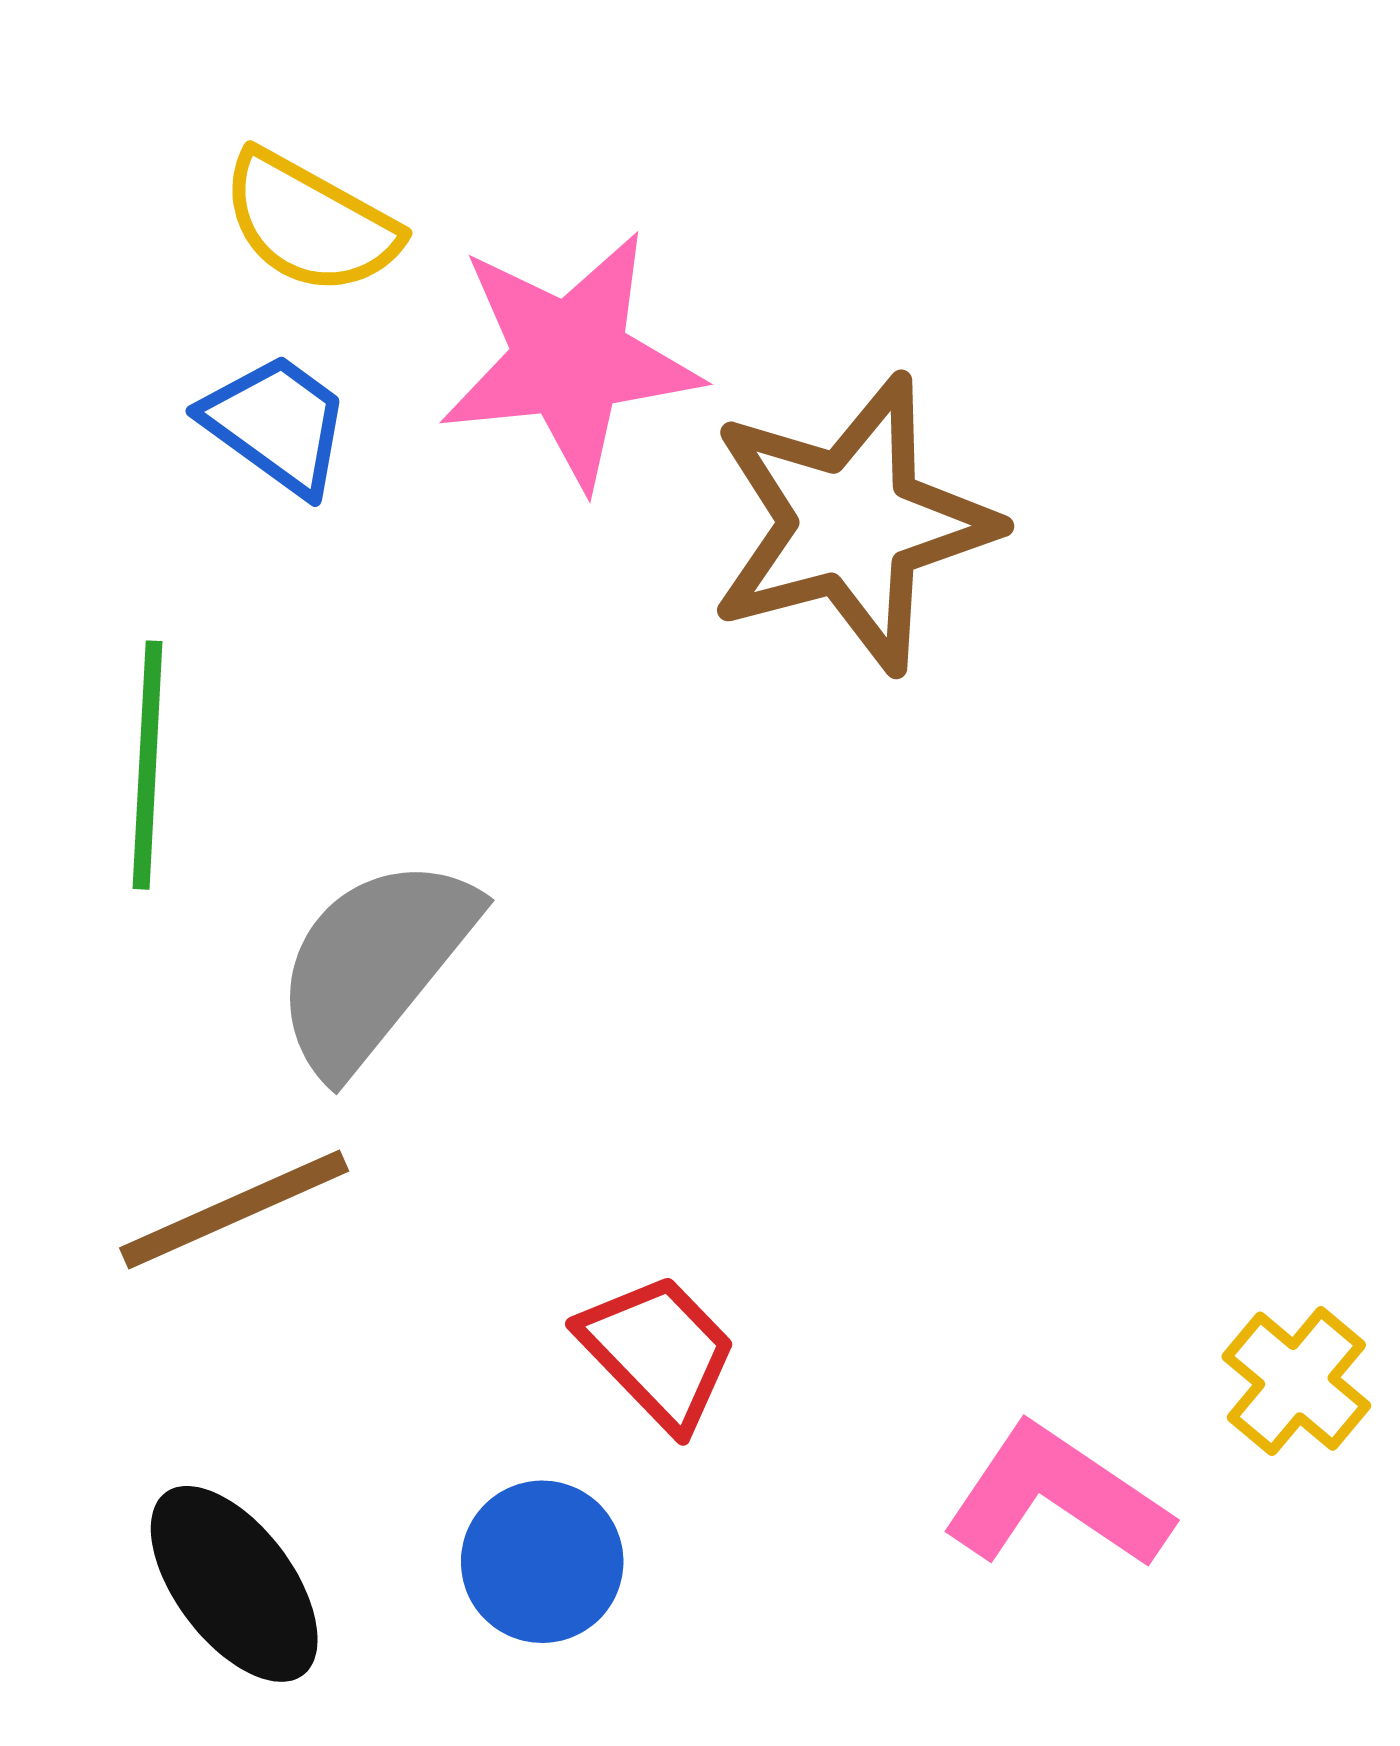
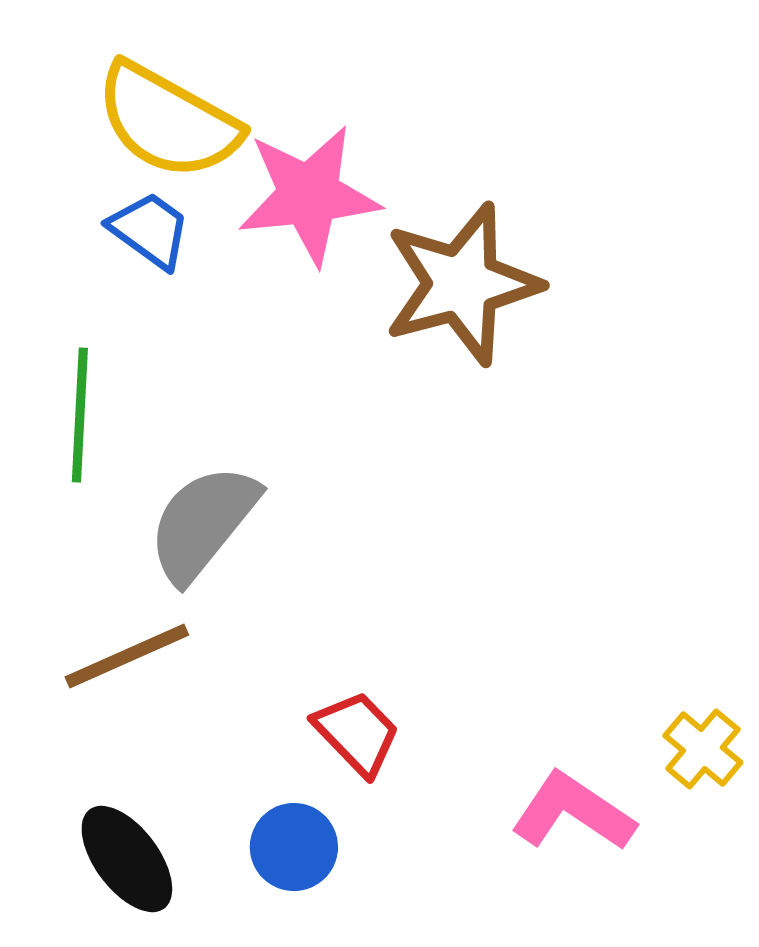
yellow semicircle: (310, 223) -> (168, 121), size x1.5

